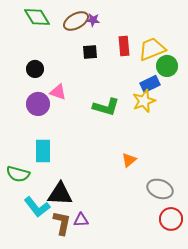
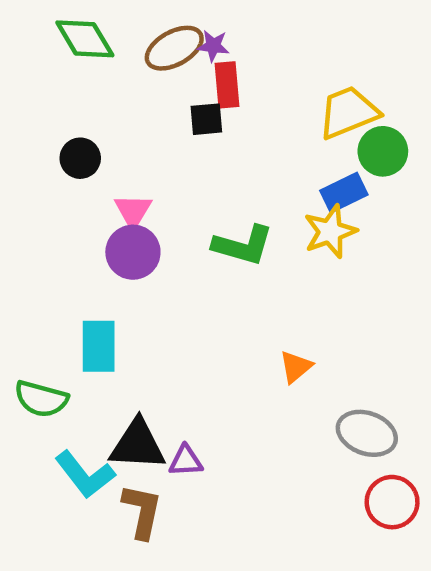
red rectangle: (124, 46) -> (227, 85), moved
pink triangle: (58, 92) -> (133, 211), turned 42
purple circle: (38, 104) -> (133, 252), moved
purple triangle: (81, 220) -> (186, 461), moved

